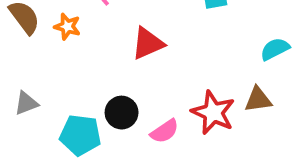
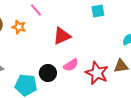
pink semicircle: (165, 131) -> (71, 65), moved

